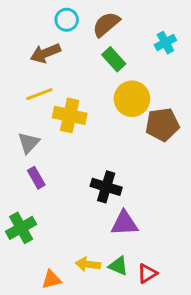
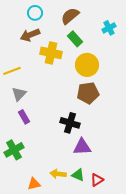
cyan circle: (67, 20) -> (35, 13), moved
yellow line: (39, 94) -> (12, 71), moved
yellow cross: (70, 115) -> (51, 53), moved
brown pentagon: (162, 125) -> (88, 93), moved

